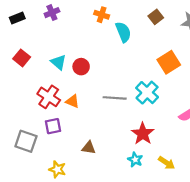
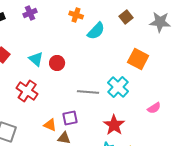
cyan semicircle: (123, 32) -> (96, 31), turned 66
orange square: (169, 62) -> (138, 59), turned -30
orange triangle: (72, 101) -> (50, 125), moved
purple square: (53, 126) -> (70, 118), moved

